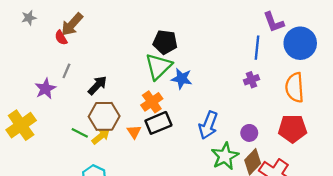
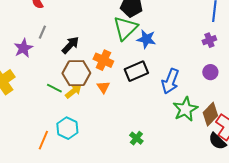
orange cross: (152, 102) -> (103, 60), moved, turned -30
black rectangle: (158, 123) -> (136, 71), moved
purple circle: (249, 133) -> (210, 72), moved

